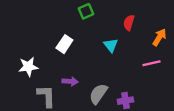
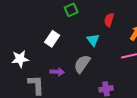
gray semicircle: (98, 94) -> (82, 64), moved

